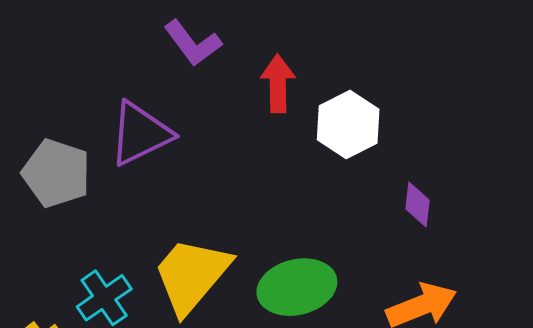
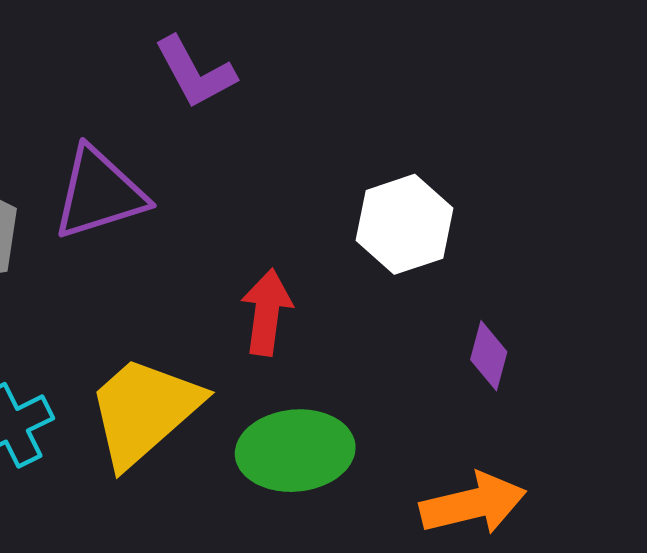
red arrow: (278, 84) -> (267, 312), moved

